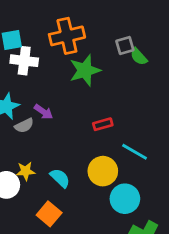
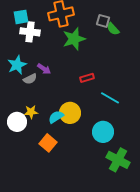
gray square: (125, 46) -> (103, 21), turned 32
yellow circle: (103, 171) -> (70, 113), moved
cyan semicircle: (60, 178) -> (56, 117), turned -77

